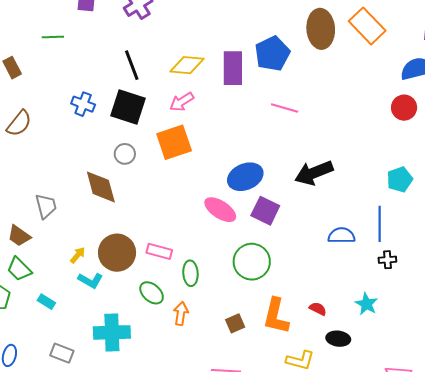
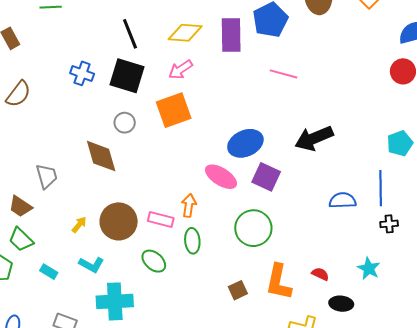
cyan L-shape: (90, 280) -> (91, 265), moved
orange arrow: (181, 314) -> (189, 205), moved

